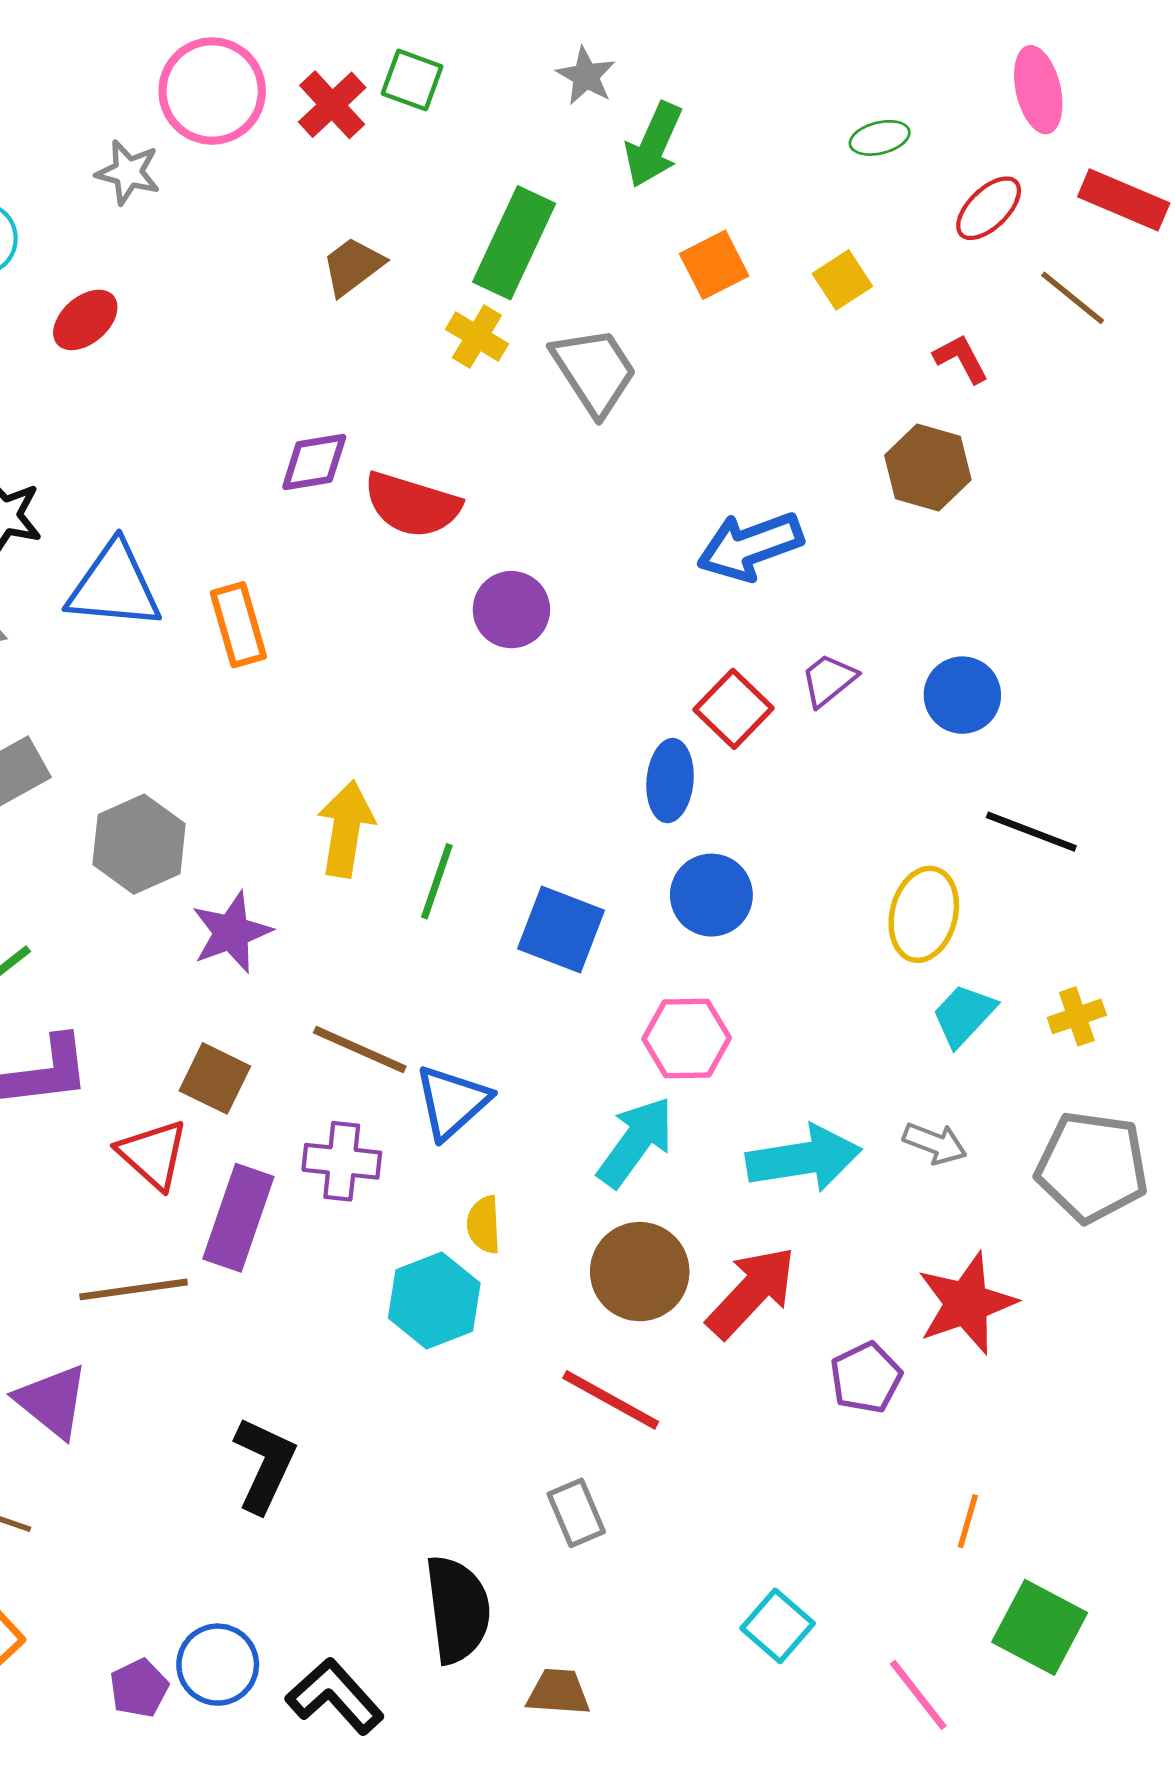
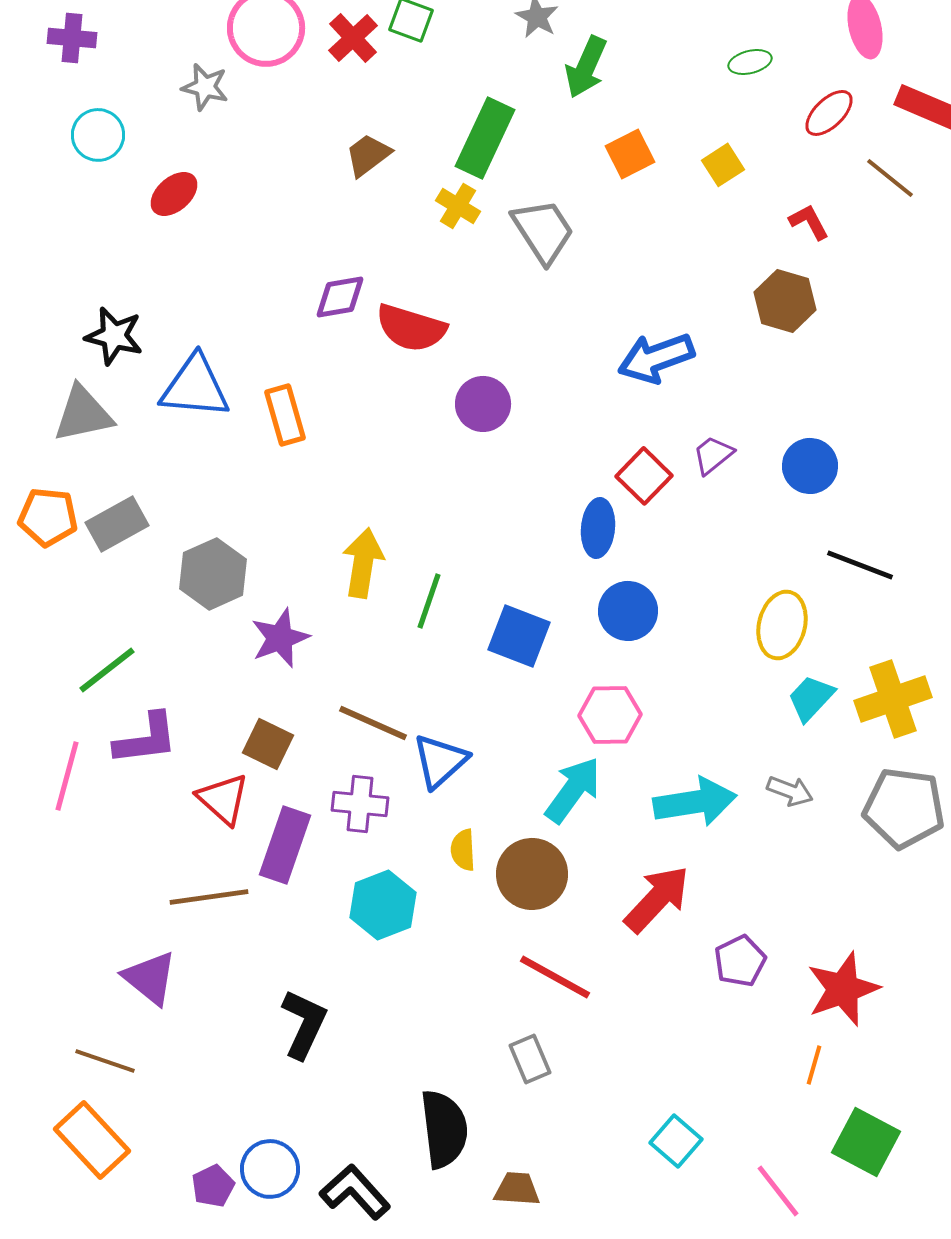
yellow cross: (1077, 1016) -> (893, 699), size x1.8
brown circle: (640, 1272) -> (532, 874), moved
cyan hexagon: (434, 1300) -> (383, 905), moved
red star: (967, 1303) -> (843, 989), moved

